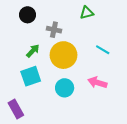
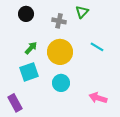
green triangle: (87, 13) -> (82, 12), turned -32
gray cross: (54, 30) -> (59, 21), moved
pink arrow: (97, 83) -> (98, 98), moved

